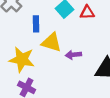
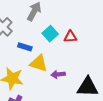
blue rectangle: (36, 24) -> (25, 47), turned -72

